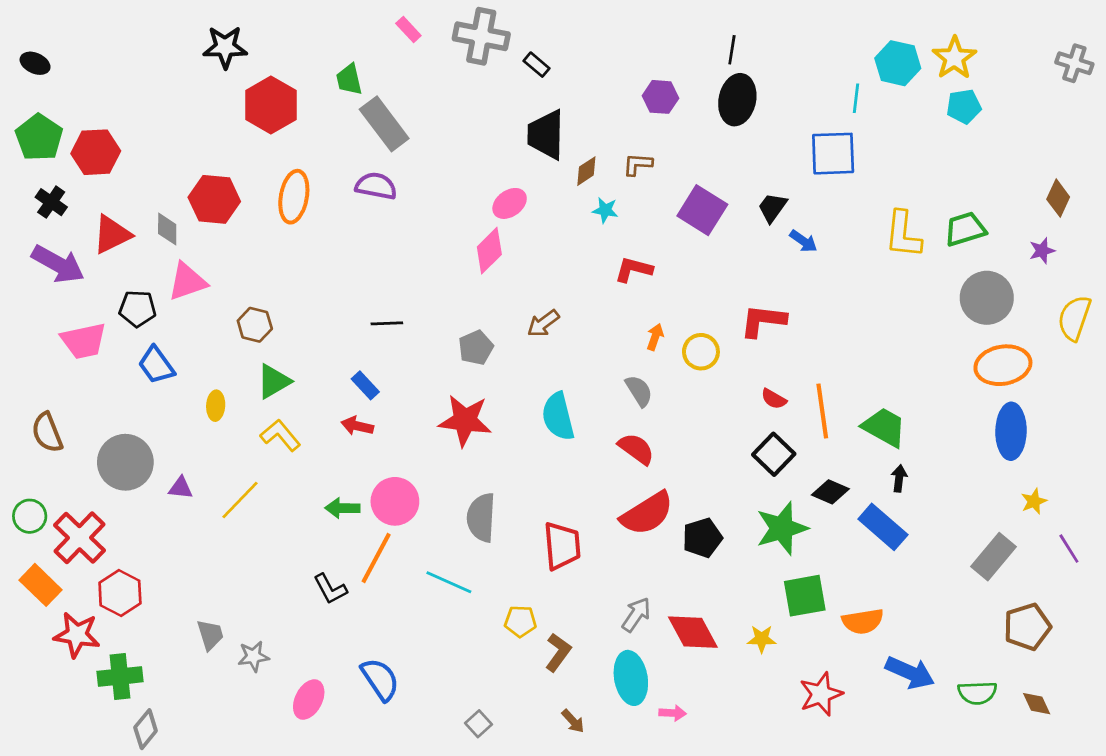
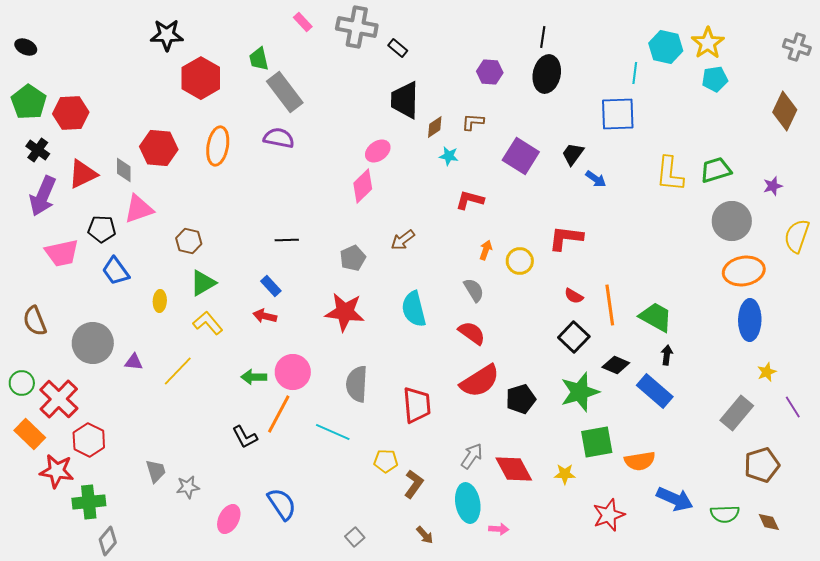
brown diamond: (1058, 198) -> (785, 111), moved, size x1.4
purple arrow: (58, 264) -> (43, 196), turned 84

